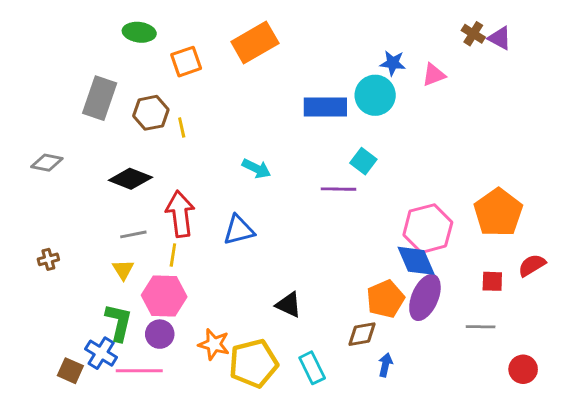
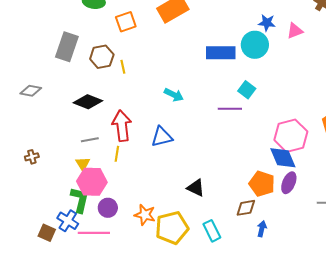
pink hexagon: (164, 296) -> (92, 182), moved
purple ellipse: (425, 297) -> (289, 183), size x0.7
orange pentagon: (385, 299) -> (262, 184), turned -30

